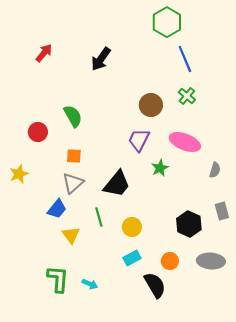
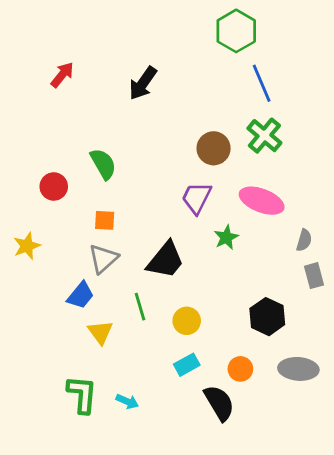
green cross: (187, 96) -> (264, 136), size x1.4
gray rectangle: (222, 211) -> (314, 276), moved

